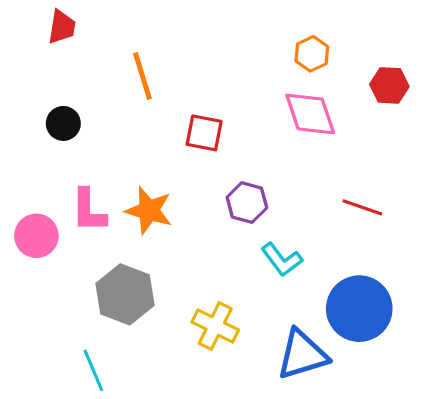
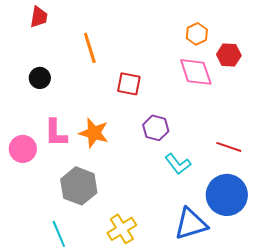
red hexagon: (389, 85) -> (229, 55), moved
red line: (362, 207) -> (229, 147), moved
yellow cross: (215, 326) -> (122, 229), moved, turned 32

